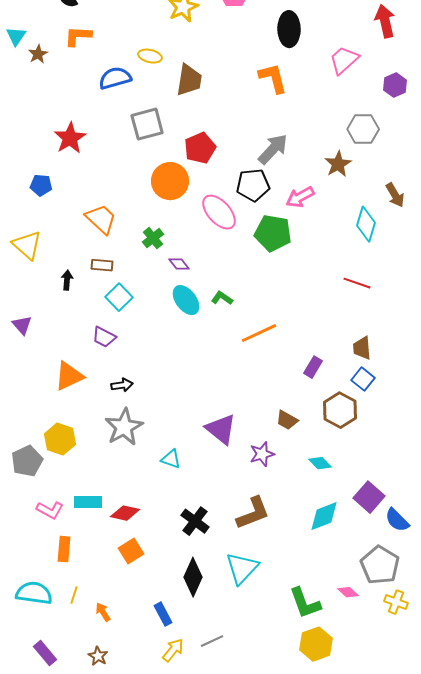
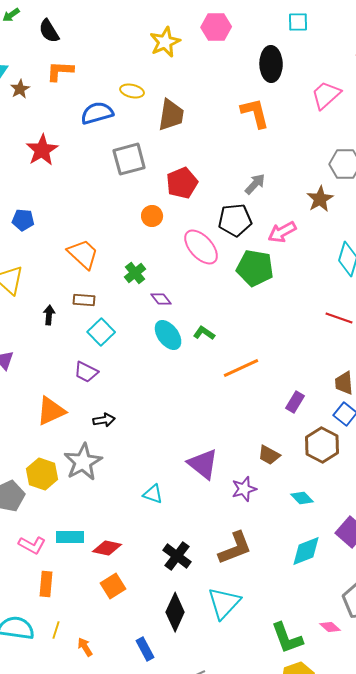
red star: (70, 138) -> (42, 150), moved
gray arrow: (273, 149) -> (255, 184), size x0.7
orange circle: (170, 181) -> (152, 216), size x0.6
gray star: (124, 427) -> (83, 462), moved

